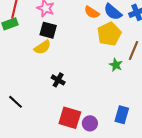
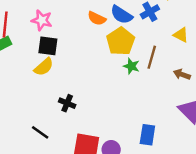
green star: (116, 65) -> (131, 66), moved
black line: (15, 102) -> (40, 132), moved

